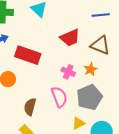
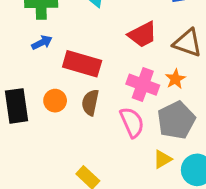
pink cross: (68, 72) -> (143, 85), size x1.5
brown semicircle: (30, 107) -> (90, 102), moved

